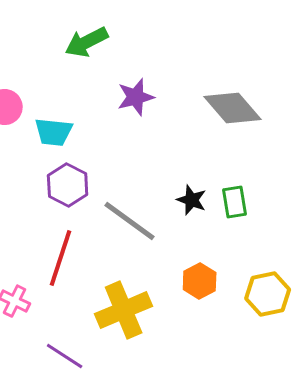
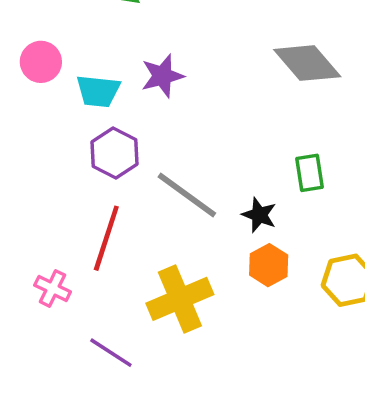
purple star: (136, 97) -> (162, 76), moved
black star: (192, 200) -> (259, 215), moved

